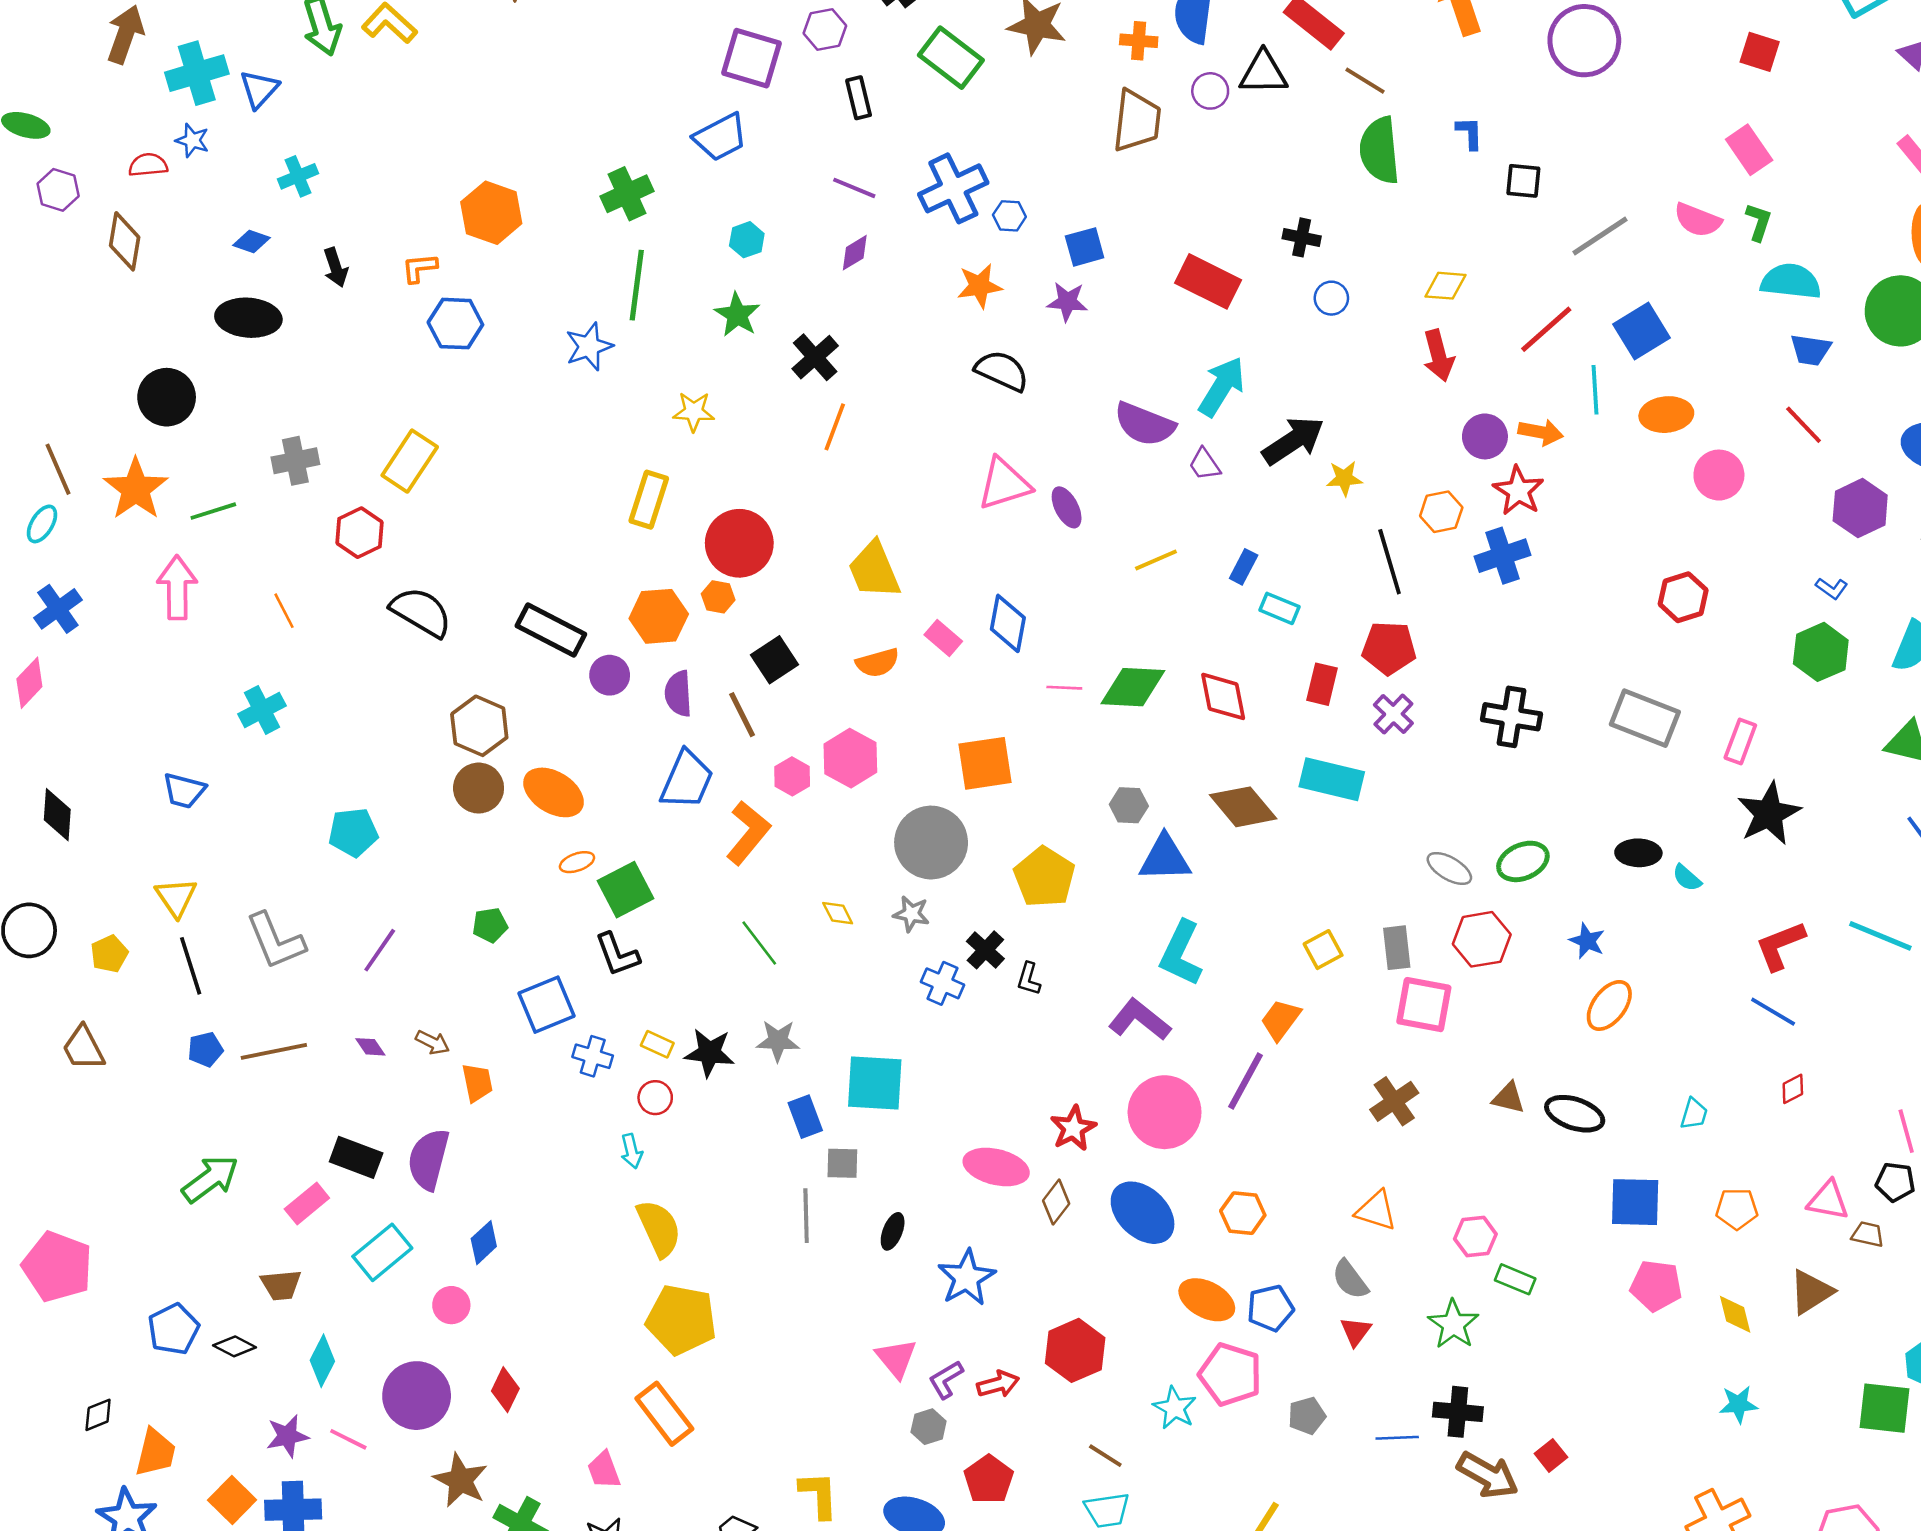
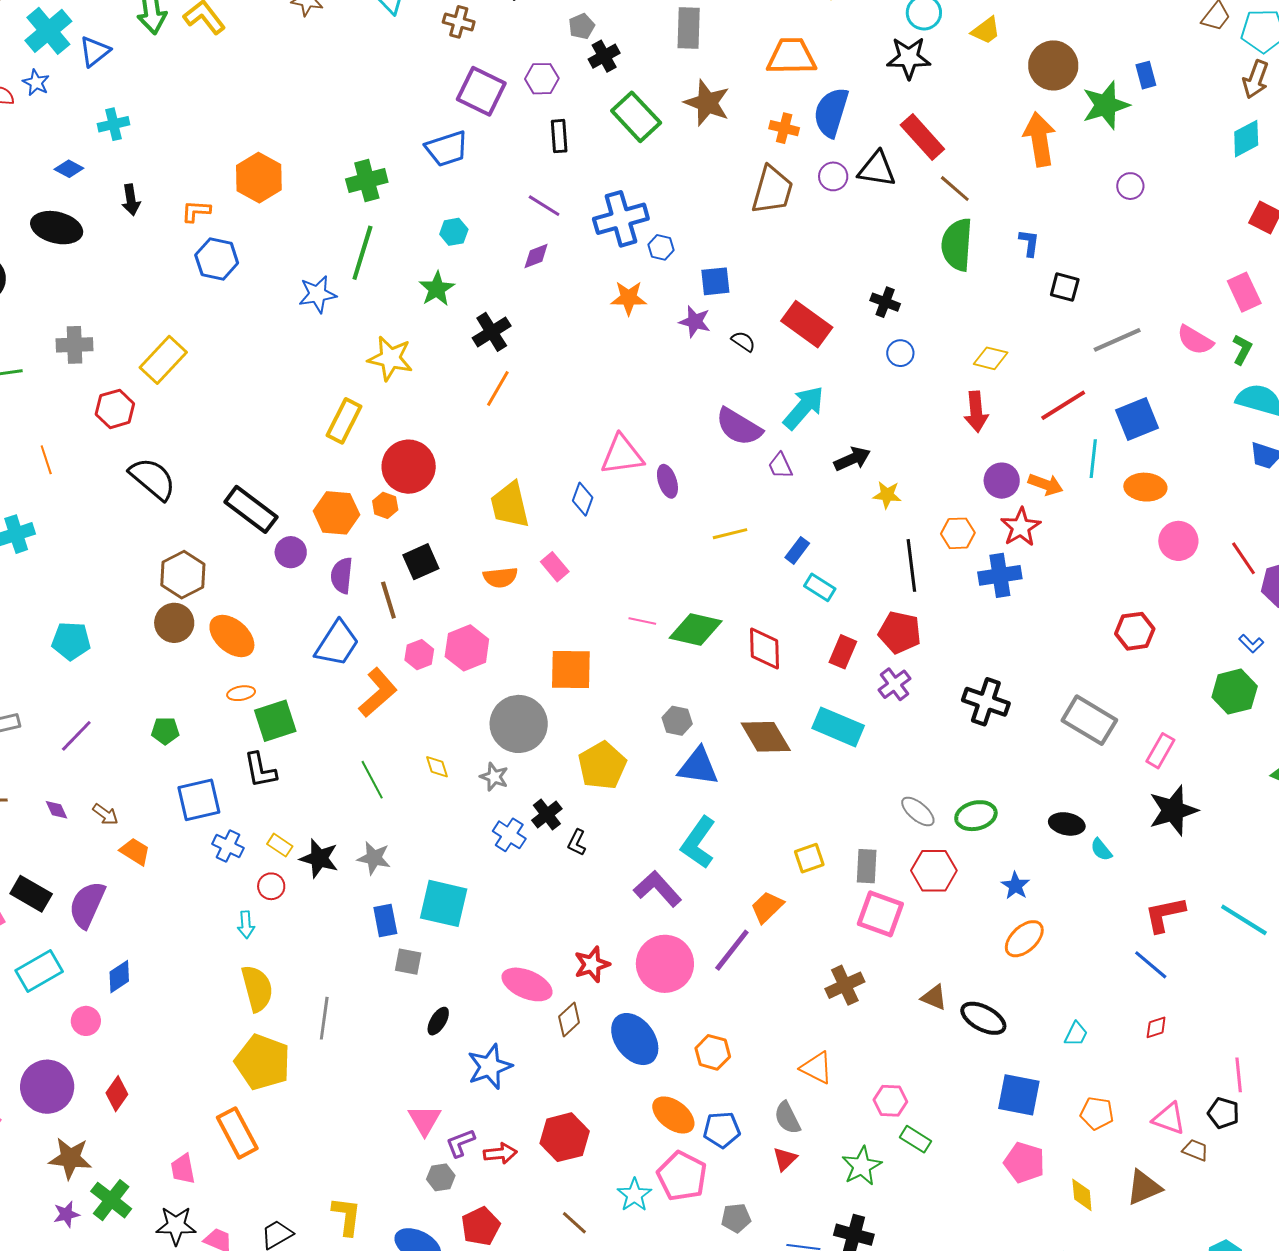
purple circle: (1584, 41) -> (1130, 186), size x0.5
cyan cross: (197, 73) -> (48, 31), turned -33
black semicircle: (1002, 371) -> (743, 341), moved, size x0.6
yellow star: (694, 412) -> (390, 358), size x1.4
red line: (1804, 425) -> (1243, 558), moved
black arrow: (1293, 441) -> (852, 459), size x0.7
blue diamond: (1008, 623) -> (583, 499), moved, size x0.7
orange trapezoid: (477, 1083) -> (135, 852), turned -56
gray line: (806, 1216) -> (324, 1018), moved
brown star: (460, 1480) -> (70, 1158), turned -30

